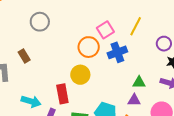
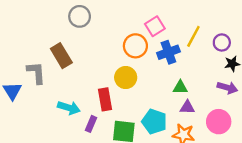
yellow line: (136, 26) -> (193, 36), moved
brown rectangle: (24, 56) -> (61, 56), size x1.5
green triangle: (139, 82) -> (180, 87), moved

